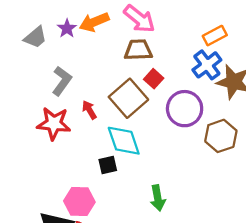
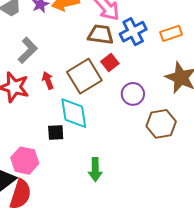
blue cross: (207, 65) -> (133, 32), moved
purple circle: (185, 109) -> (133, 94), size x0.7

